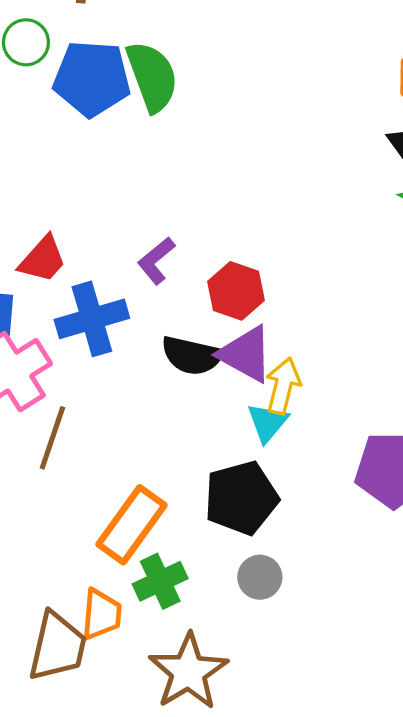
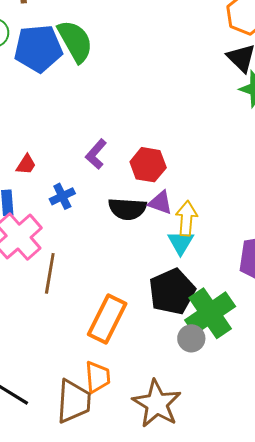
red trapezoid: (43, 259) -> (26, 165), size x0.7
blue cross: (92, 319) -> (62, 196), size x0.6
purple triangle: (246, 354) -> (160, 203), size x0.7
green cross: (160, 581) -> (210, 313), moved, size x1.5

